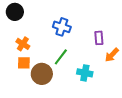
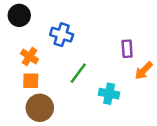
blue cross: (62, 27) -> (62, 35), moved
brown circle: (42, 74) -> (40, 108), moved

